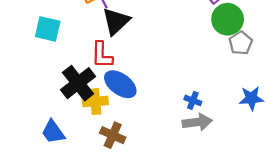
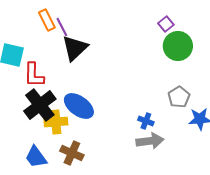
gray pentagon: (241, 43) -> (179, 97), moved
red L-shape: (102, 55) -> (34, 75), moved
blue trapezoid: (53, 132) -> (36, 157), moved

